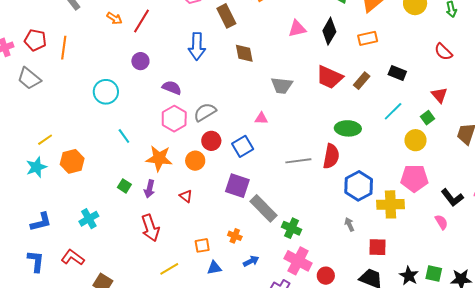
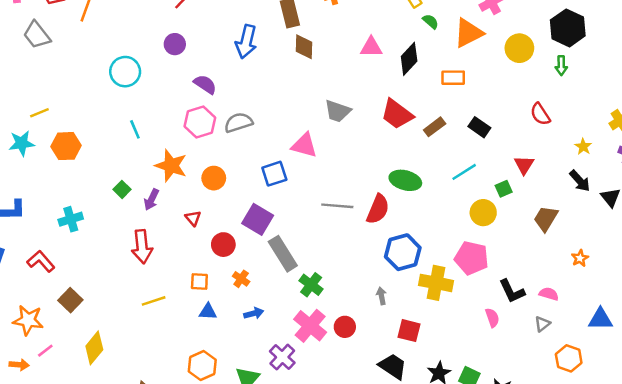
brown diamond: (244, 53) -> (304, 47), moved
pink triangle: (261, 118) -> (304, 145), size x1.6
red circle: (211, 141) -> (223, 245), moved
red circle: (326, 276) -> (345, 327), moved

